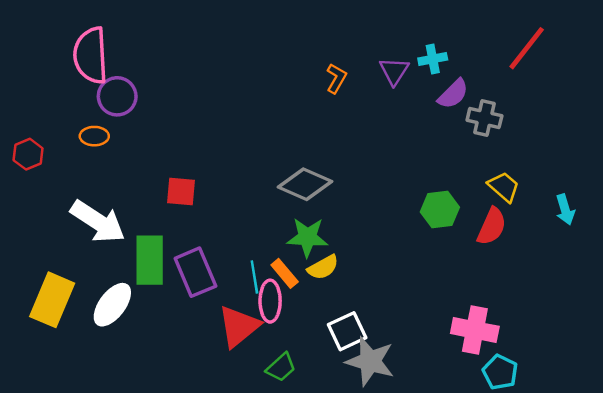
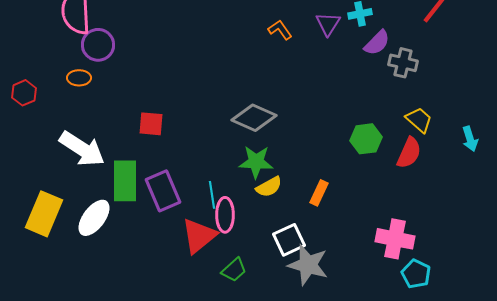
orange L-shape: (336, 78) -> (280, 30), turned -65
orange rectangle: (285, 273) -> (319, 193), moved, turned 65

